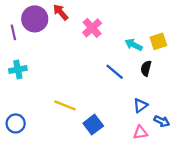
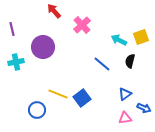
purple circle: (35, 19) -> (43, 47), moved
blue circle: (16, 123) -> (37, 110), moved
blue square: (93, 125) -> (82, 98), moved

